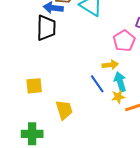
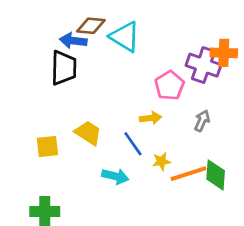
cyan arrow: (120, 82) -> (115, 176), moved, turned 120
yellow trapezoid: (64, 110) -> (88, 133), moved, turned -40

